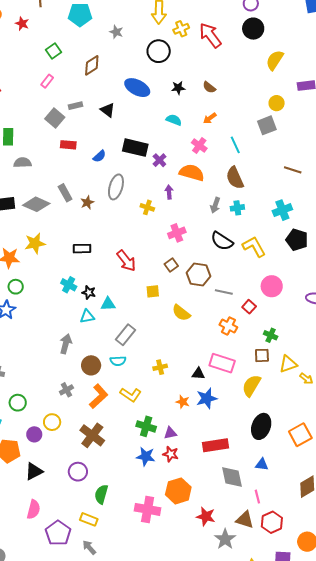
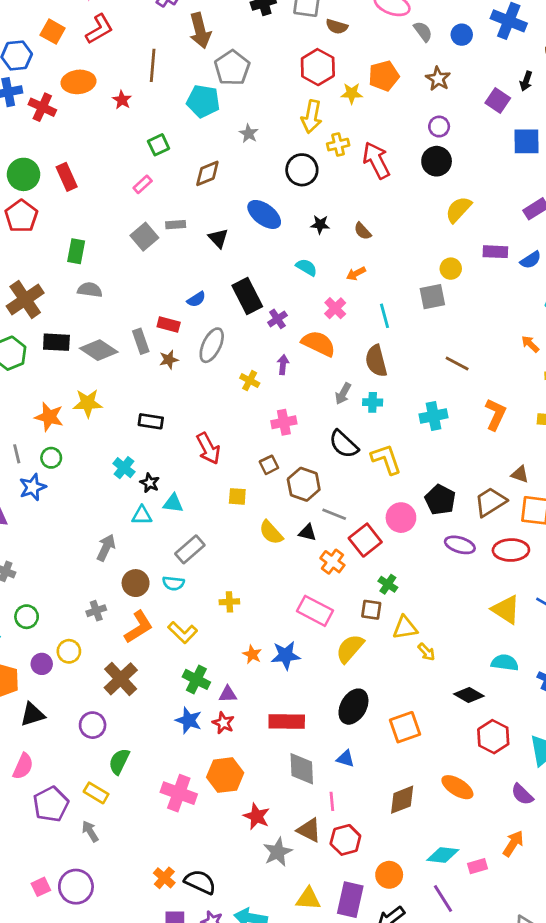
red rectangle: (68, 145) -> (169, 324), moved
black rectangle: (135, 148) -> (247, 296), turned 40
black pentagon: (297, 240) -> (440, 500), moved
red square: (249, 307) -> (365, 540), size x1.6
black triangle: (198, 374) -> (307, 533), moved

